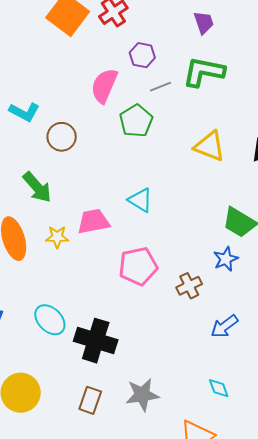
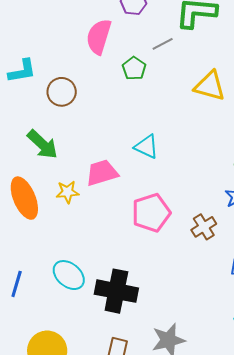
gray line: (161, 87) -> (163, 44), moved
cyan L-shape: (24, 112) -> (22, 71), turned -32
green pentagon: (136, 121) -> (134, 68), size x0.7

